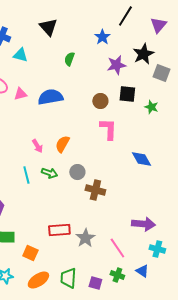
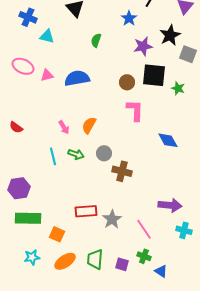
black square: (127, 94) -> (154, 75), size x1.4
blue triangle: (142, 271) -> (161, 271), moved

